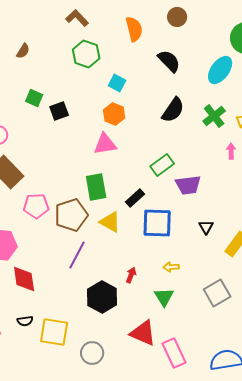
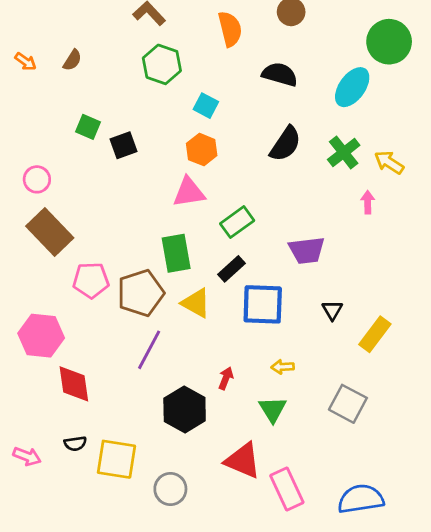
black semicircle: (169, 61) -> (280, 74), turned -30
green rectangle: (162, 165) -> (237, 222), moved
gray square: (217, 293) -> (348, 404), turned -32

